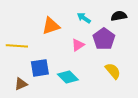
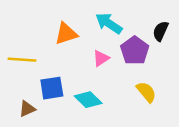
black semicircle: (119, 16) -> (161, 31), moved, turned -56
cyan arrow: (84, 18) -> (109, 23), size x1.5

